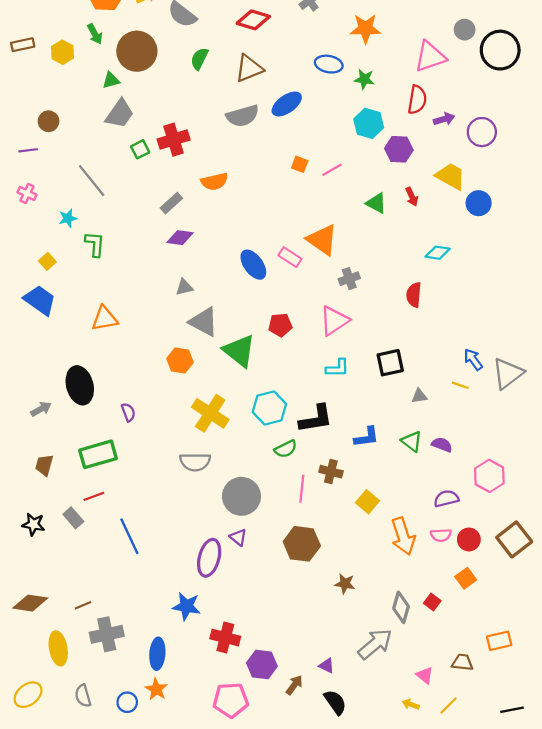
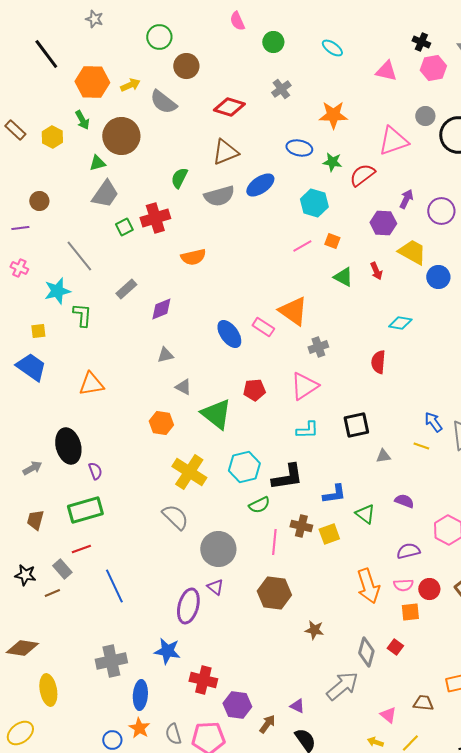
brown rectangle: (23, 45) -> (15, 130), turned 55
green semicircle: (199, 59) -> (179, 178), moved
red semicircle: (417, 100) -> (362, 175), moved, turned -136
purple arrow: (444, 119) -> (406, 199), turned -48
cyan hexagon: (369, 123) -> (314, 203), moved
purple hexagon: (399, 149) -> (383, 223), moved
orange square: (300, 164) -> (332, 241), moved
gray rectangle: (171, 203) -> (126, 289), moved
cyan star: (68, 218) -> (57, 291), size x1.5
purple diamond: (180, 238) -> (161, 309), turned -30
yellow square: (47, 261) -> (38, 331), turned 35
gray triangle: (204, 322) -> (183, 387), size x0.6
purple semicircle: (128, 412) -> (95, 471), moved
green triangle: (412, 441) -> (365, 514), moved
gray semicircle: (195, 462) -> (175, 517), turned -136
yellow square: (368, 502) -> (329, 534), moved, turned 30
orange square: (466, 578) -> (410, 612), moved, turned 30
brown line: (83, 605) -> (52, 593), moved
gray cross: (107, 634) -> (111, 661), moved
gray semicircle: (83, 696) -> (173, 734), moved

